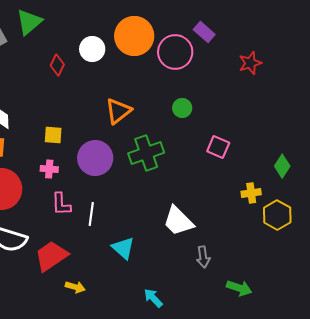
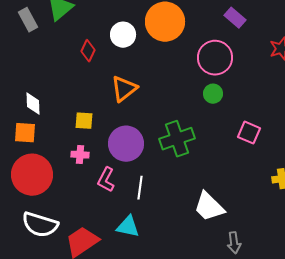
pink circle: (175, 52) -> (215, 58), moved
orange triangle: (118, 111) -> (124, 89), moved
pink L-shape: (61, 204) -> (106, 180), moved, turned 30
white line: (91, 214) -> (140, 188), moved
cyan triangle: (123, 248) -> (128, 227), moved, turned -30

